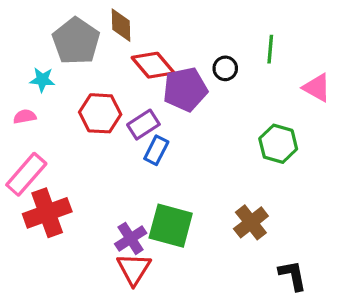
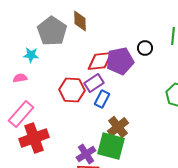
red diamond: (153, 65) -> (100, 61), moved, turned -56
red hexagon: (100, 113) -> (72, 90), moved
brown cross: (251, 222) -> (118, 127), moved

